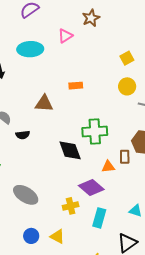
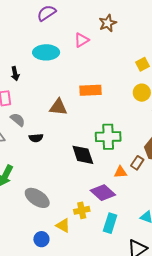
orange rectangle: (76, 86) -> (90, 90), size x1.5
brown rectangle: (125, 157) -> (137, 163), turned 32
yellow triangle: (57, 236) -> (63, 225), moved

